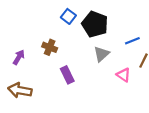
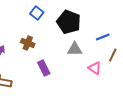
blue square: (68, 16) -> (37, 13), moved
gray triangle: (101, 54) -> (75, 49), turned 42

